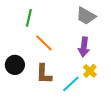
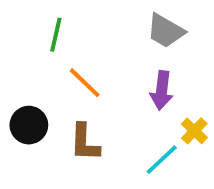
yellow cross: (90, 71) -> (194, 131), moved
cyan line: (71, 84) -> (162, 160), moved

